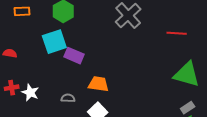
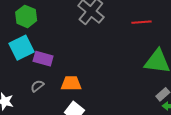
gray semicircle: (68, 98) -> (37, 86), moved, turned -32

